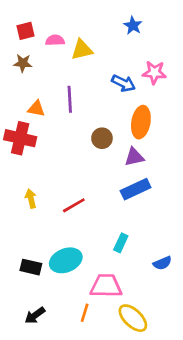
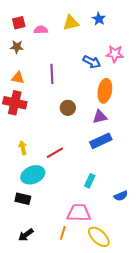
yellow triangle: (82, 50) -> (71, 23), moved
orange triangle: (36, 109) -> (18, 78), moved
brown circle: (102, 138) -> (68, 108), moved
cyan ellipse: (66, 260) -> (33, 175), moved

